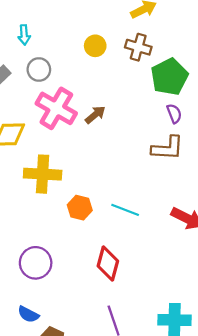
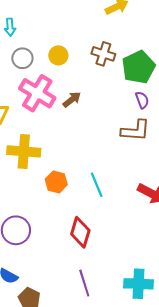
yellow circle: (95, 46) -> (58, 55), moved
brown cross: (138, 47) -> (103, 54), moved
cyan line: (125, 210) -> (97, 185), turned 45

